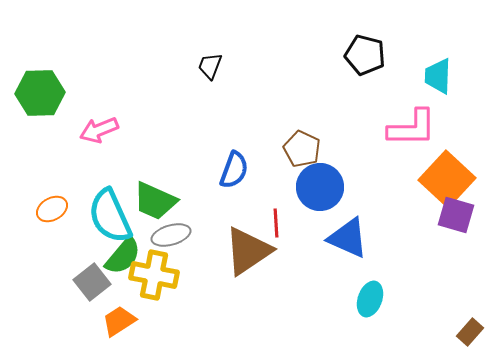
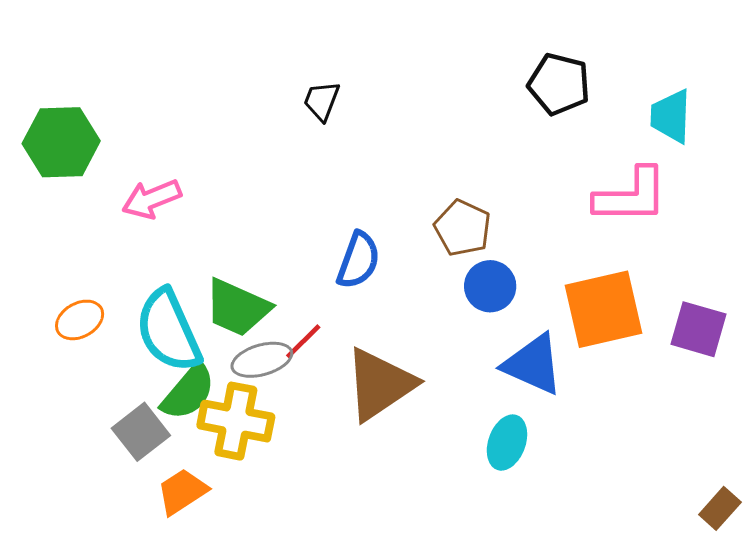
orange square: (447, 179) -> (603, 309), moved, turned 34
blue circle: (320, 187) -> (490, 286), size x0.7
red line: (276, 223) -> (303, 341), moved, turned 48
cyan ellipse: (370, 299) -> (507, 443), moved

